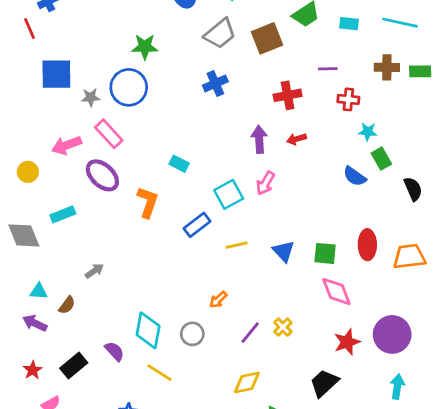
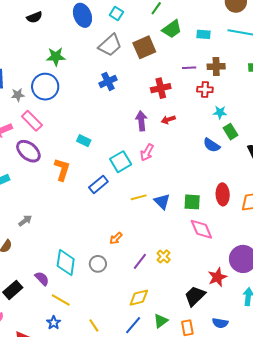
brown cross: (387, 67) -> (216, 67), moved
yellow line: (236, 245) -> (139, 197), moved
red star: (347, 342) -> (217, 277), moved
yellow line: (160, 373) -> (61, 300), moved

